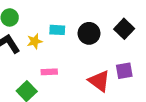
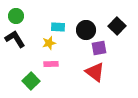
yellow star: (35, 41) -> (49, 43), moved
purple square: (124, 71) -> (99, 48), moved

